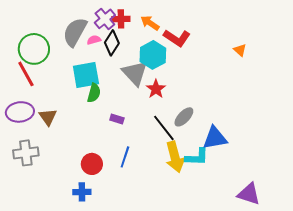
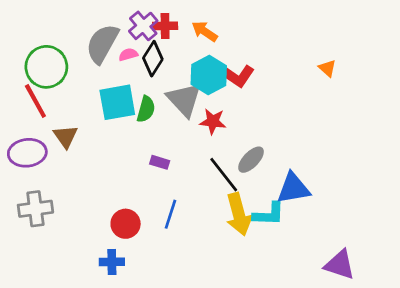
red L-shape: (177, 38) -> (236, 75), moved
red star: (156, 89) -> (213, 121), turned -30
green semicircle: (94, 93) -> (146, 109), moved
brown triangle: (48, 117) -> (65, 136), moved

